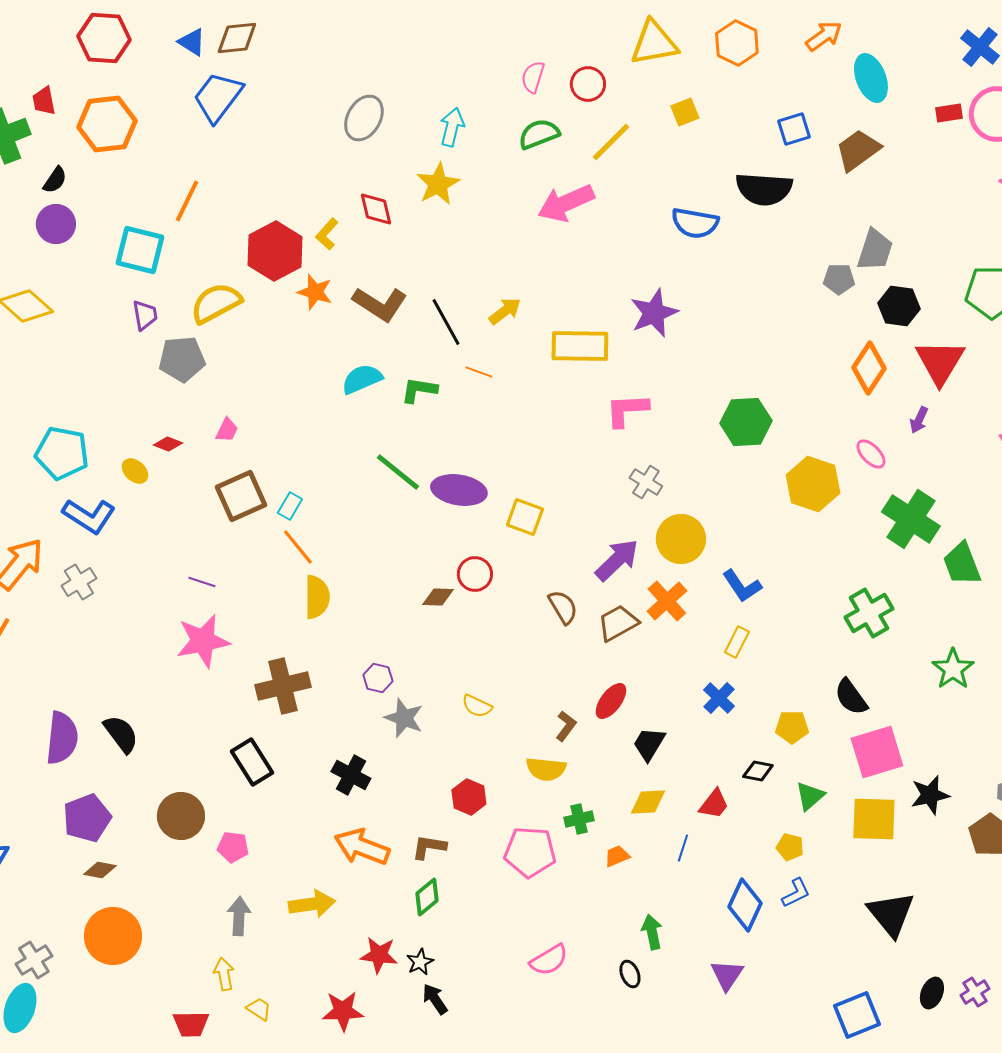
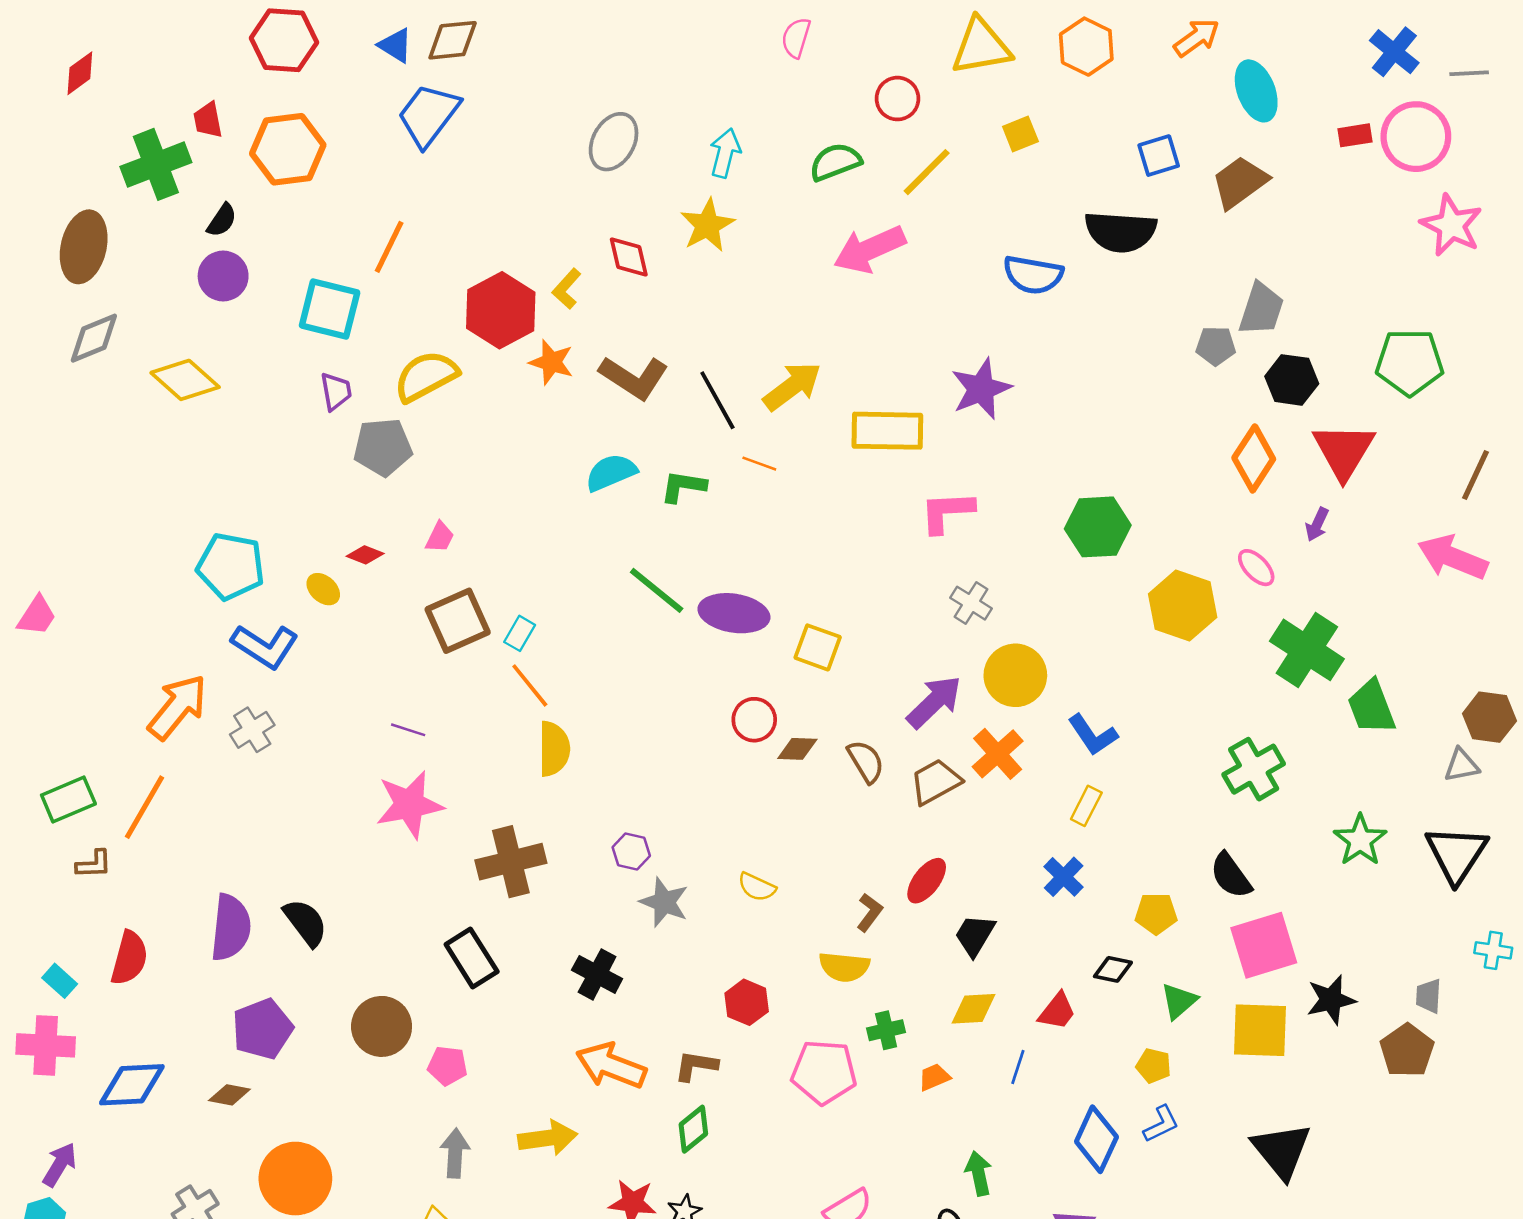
pink semicircle: (533, 77) -> (796, 38), moved
yellow arrow: (505, 311) -> (792, 386), size x1.4
brown diamond: (438, 597) -> (797, 749), moved
brown diamond: (100, 870) -> (229, 1095), moved

